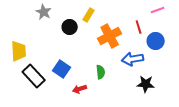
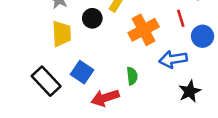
yellow trapezoid: (19, 51) -> (62, 34), moved
black star: (146, 84) -> (190, 91), turned -30
red arrow: (80, 89) -> (105, 98), size x1.5

